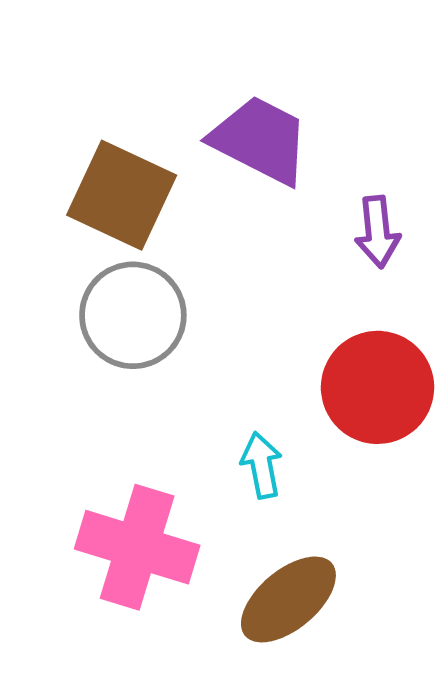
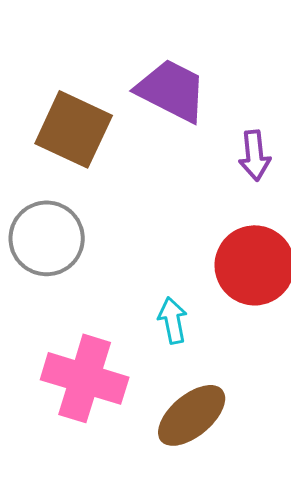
gray circle: (133, 315) -> (47, 238), moved

